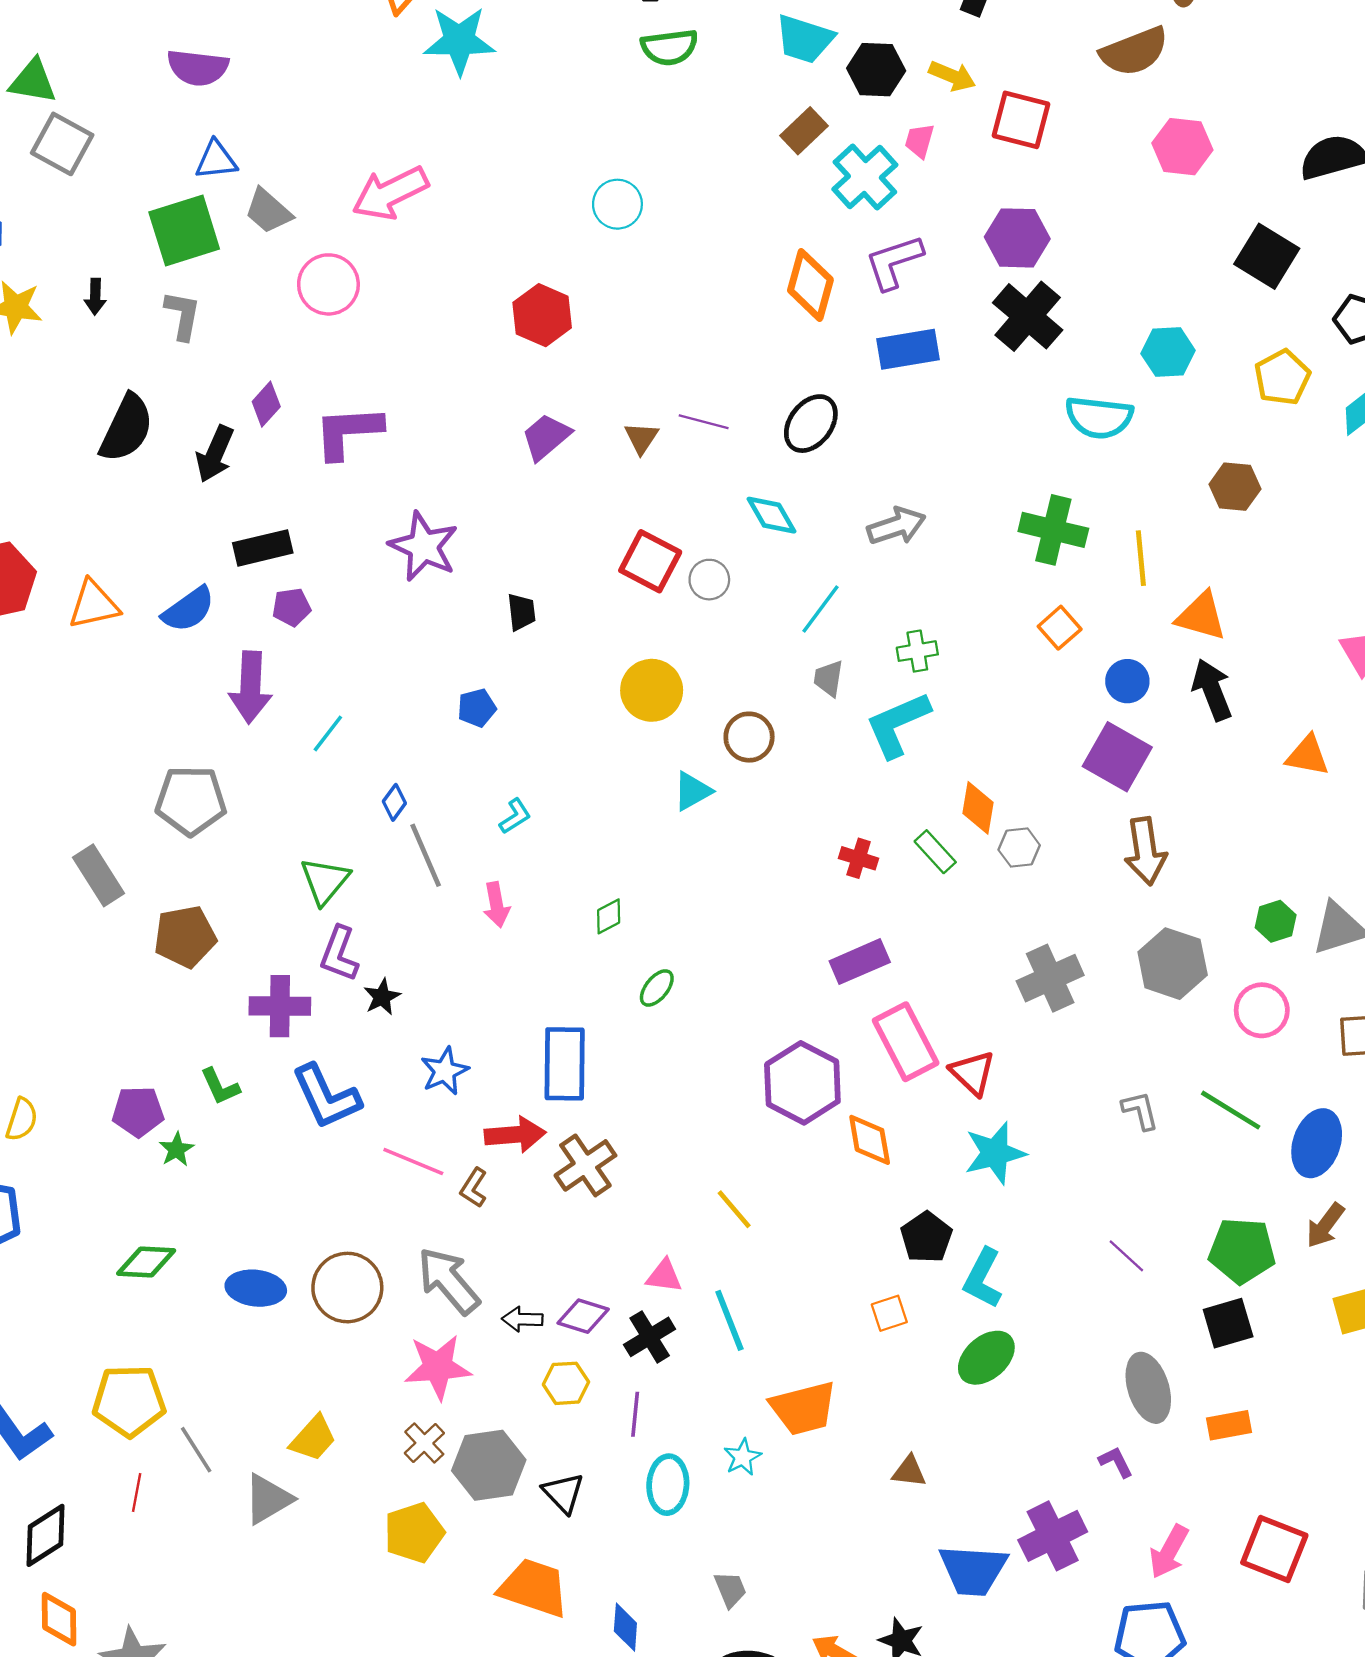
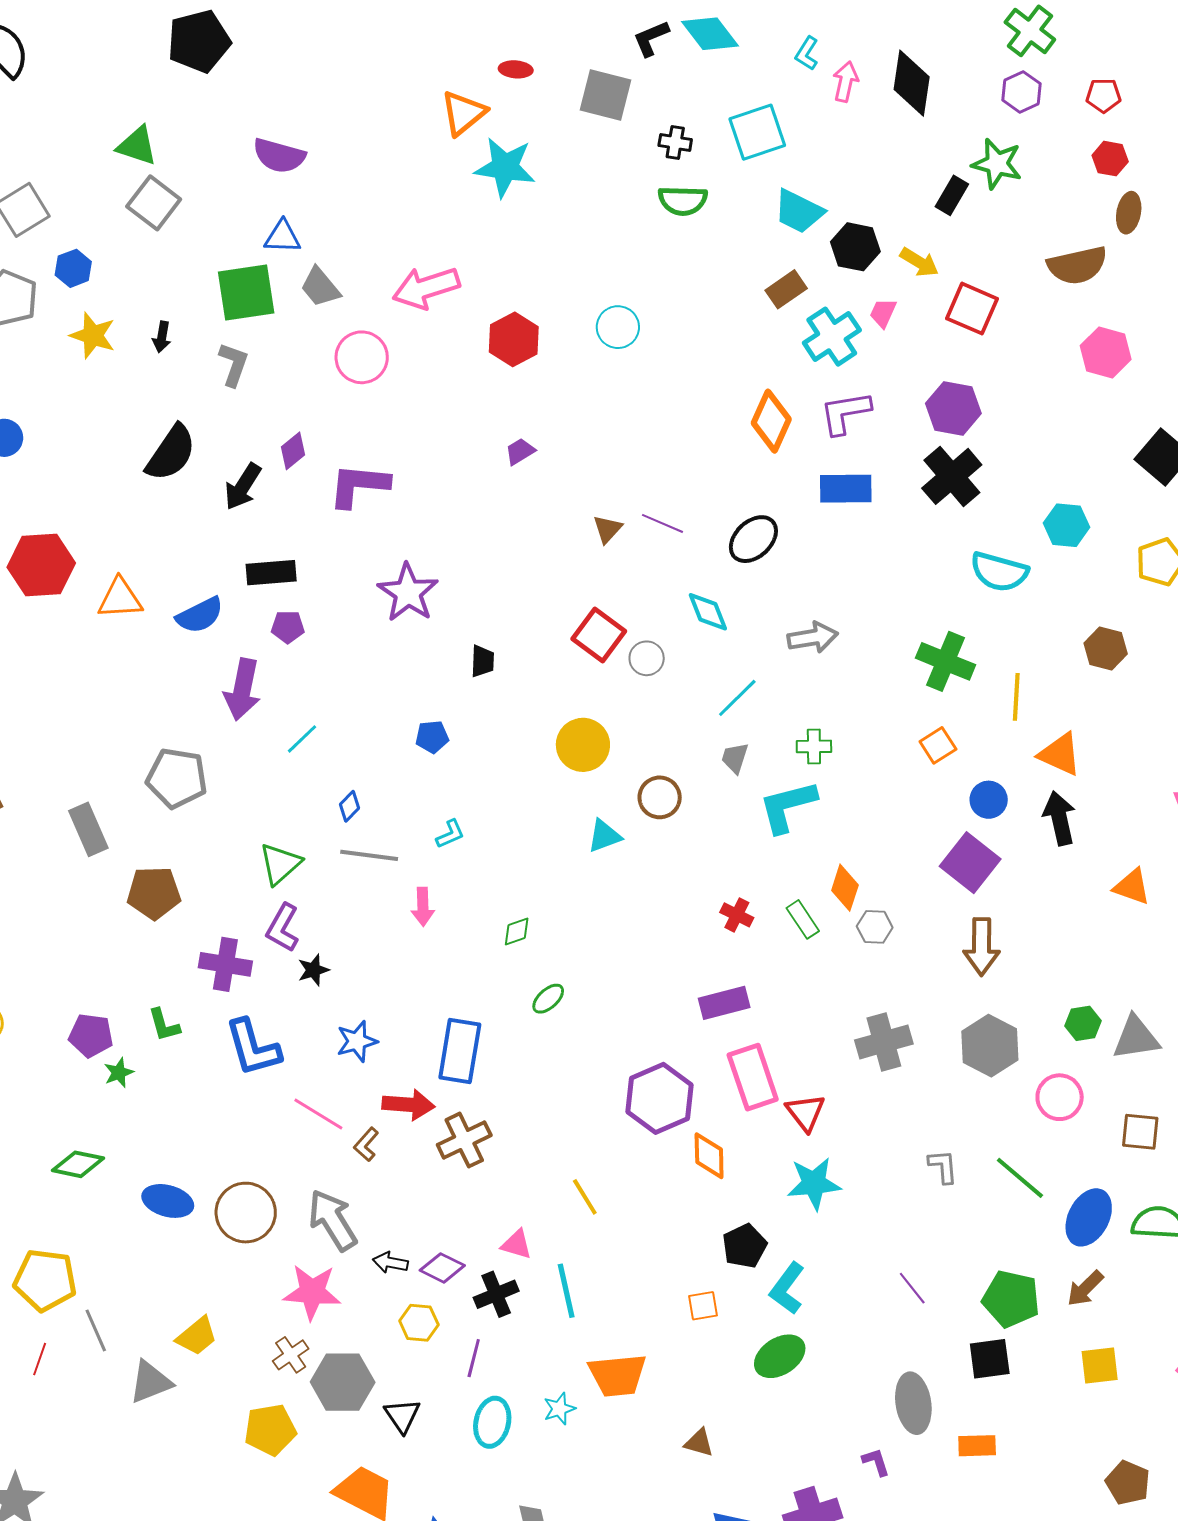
red hexagon: (542, 315) -> (514, 339), moved
purple trapezoid: (546, 437) -> (520, 451), moved, size x0.7
gray line: (426, 855) -> (369, 855), turned -68

